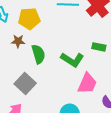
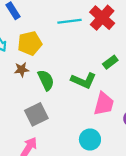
green rectangle: (99, 47) -> (110, 62), turned -40
gray square: (25, 84) -> (36, 114), turned 30

